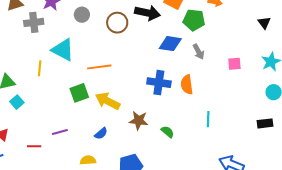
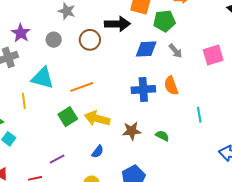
pink square: (234, 64) -> (213, 55), size x1.5

